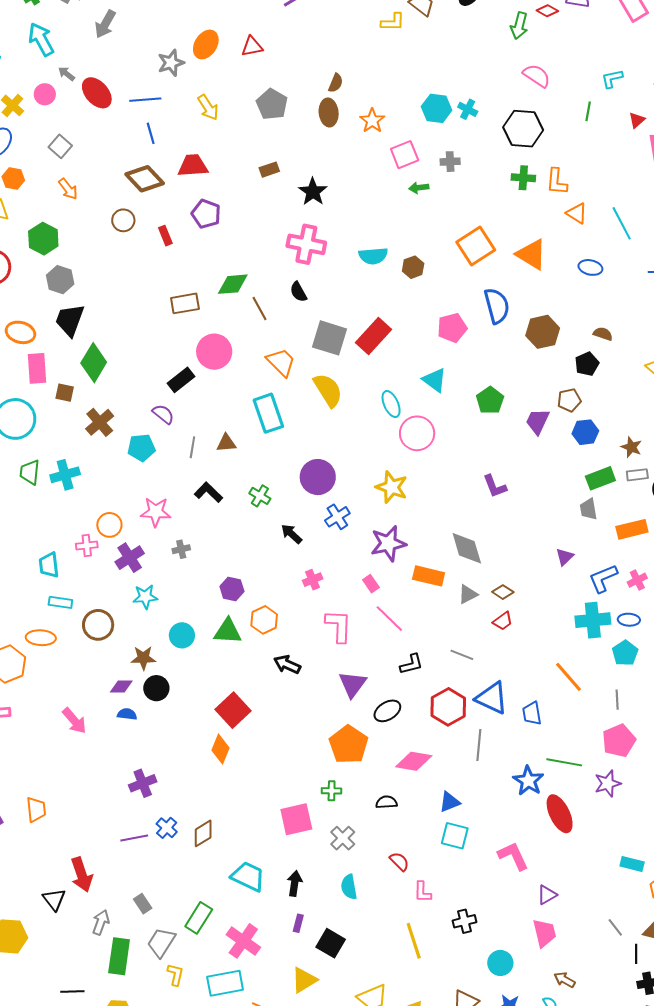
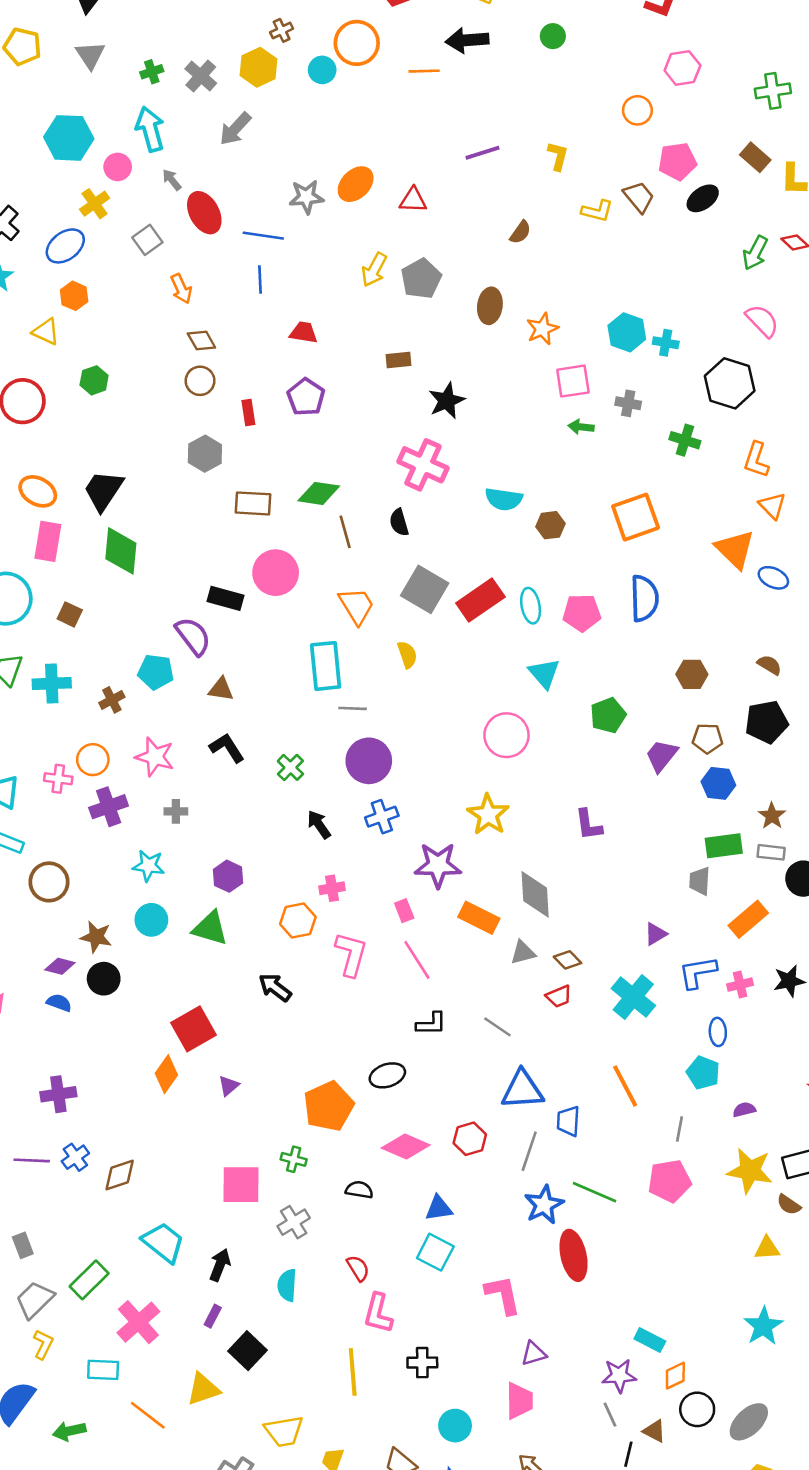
brown semicircle: (336, 83) -> (520, 232), moved
pink circle: (45, 94) -> (118, 167), moved
yellow arrow: (208, 107) -> (374, 270), moved, turned 48
cyan cross: (468, 109) -> (666, 343), turned -30
gray square: (60, 146) -> (147, 240), moved
red trapezoid: (193, 166) -> (304, 333), size x0.7
green cross: (523, 178) -> (685, 440), moved
brown diamond: (145, 179) -> (201, 340), moved, size x0.6
orange arrow: (68, 189) -> (181, 289), moved
green hexagon: (43, 239) -> (94, 380), size x0.7
orange triangle: (531, 254) -> (735, 549), moved
gray hexagon: (60, 280) -> (205, 454), moved
brown hexagon: (543, 332) -> (692, 674), moved, size x0.7
green diamond: (94, 363) -> (121, 551), turned -39
black pentagon: (587, 364) -> (767, 722), moved, size x1.4
black rectangle: (181, 380) -> (226, 598), turned 40
yellow semicircle: (328, 390) -> (407, 655), size x0.6
brown square: (65, 393) -> (70, 614), moved
cyan ellipse: (391, 404) -> (531, 606), moved
purple semicircle: (163, 414) -> (193, 636), size x1.4
brown cross: (100, 422) -> (112, 700), moved, size x0.7
brown triangle: (226, 443) -> (221, 689), moved
gray line: (192, 447) -> (353, 708), moved, turned 70
yellow star: (392, 487) -> (488, 815), moved
orange rectangle: (632, 529) -> (748, 919), turned -40
cyan star: (145, 597) -> (149, 866), moved
orange hexagon: (264, 620) -> (298, 921), moved
cyan cross: (593, 620) -> (633, 997), moved, turned 32
blue ellipse: (629, 620) -> (718, 1032), turned 70
cyan pentagon: (625, 653) -> (703, 1073), turned -30
purple triangle: (353, 684) -> (229, 1086), moved, size x0.6
blue triangle: (492, 698) -> (522, 1090), turned -42
red hexagon: (448, 707) -> (470, 1139), moved, size x0.7
gray line: (479, 745) -> (529, 1151), moved
purple star: (608, 783) -> (619, 1375), moved
pink L-shape: (422, 892) -> (378, 1313), size x1.4
cyan rectangle: (225, 983) -> (103, 1370), size x0.7

